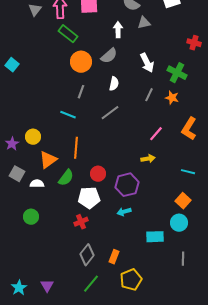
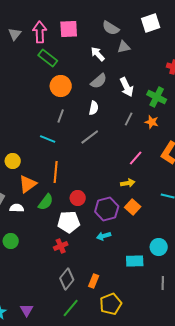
white arrow: (118, 30) -> (98, 54), turned -42
gray semicircle: (109, 56) -> (99, 81), moved
orange square: (183, 201) -> (133, 207), moved

